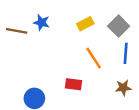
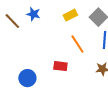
brown line: (17, 31) -> (12, 21), turned 36

